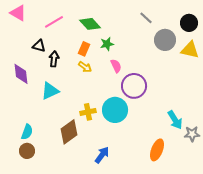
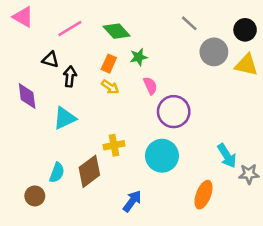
cyan circle: (115, 110) -> (162, 156), moved
cyan semicircle: (27, 132) -> (57, 173), moved

